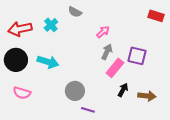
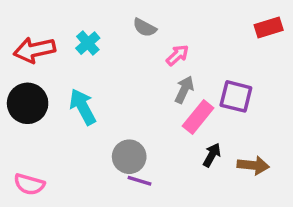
gray semicircle: (75, 12) -> (145, 28), moved
red rectangle: (156, 16) -> (269, 28), turned -35
cyan arrow: (48, 62) -> (83, 107), turned -135
pink semicircle: (22, 93) -> (29, 184), moved
purple line: (88, 110) -> (139, 181), moved

